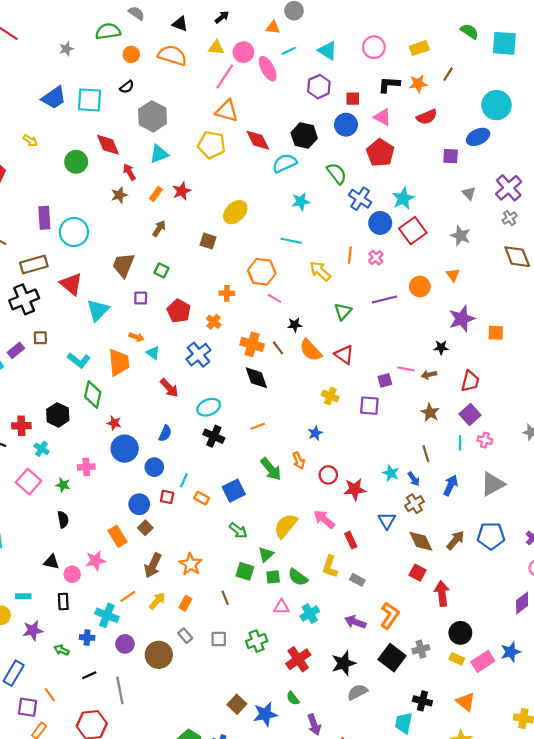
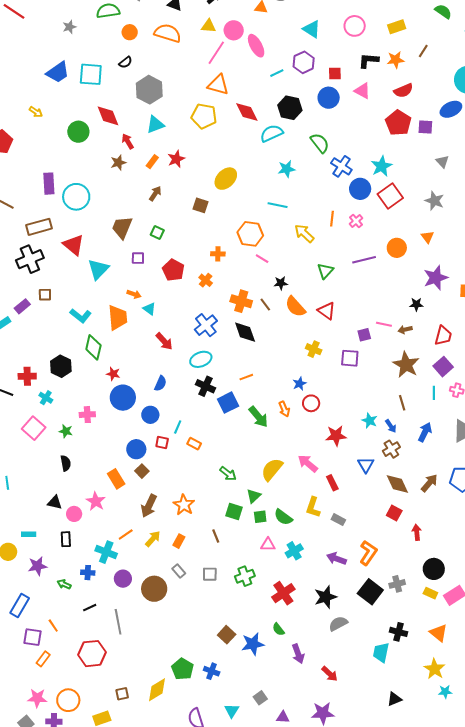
cyan line: (289, 51) -> (277, 73), moved
red pentagon: (380, 153) -> (398, 123), moved
blue cross: (198, 355) -> (206, 325), moved
brown star: (430, 413) -> (406, 365), size x1.5
red circle: (328, 475) -> (311, 403), moved
blue square: (234, 491) -> (228, 403), moved
pink star: (96, 561) -> (96, 501), turned -30
red arrow: (442, 593) -> (417, 532), size x0.7

